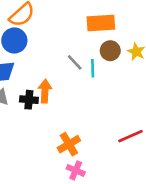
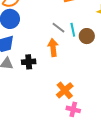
brown circle: (110, 51) -> (87, 36), moved
orange arrow: (45, 91) -> (53, 48), moved

